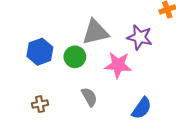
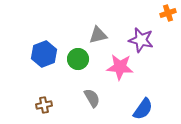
gray triangle: (95, 32) -> (98, 35), size x0.7

